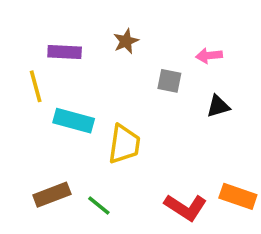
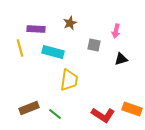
pink arrow: (209, 56) -> (116, 31), turned -72
cyan rectangle: (74, 121) -> (53, 52), moved

